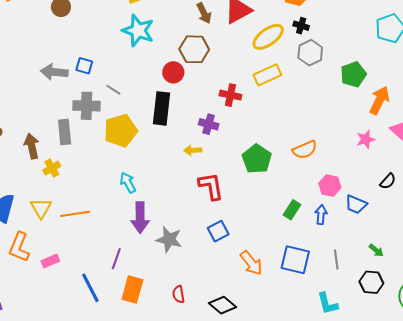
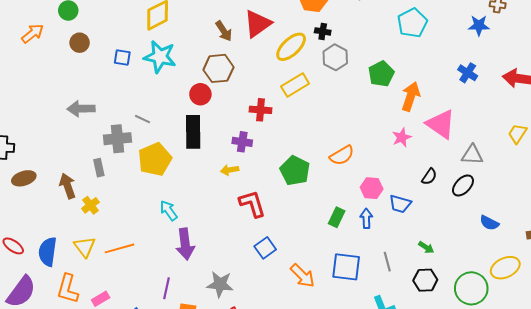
blue square: (84, 66) -> (122, 58), moved
gray rectangle: (65, 132) -> (99, 168), size x0.7
gray star: (169, 239) -> (220, 284), moved

